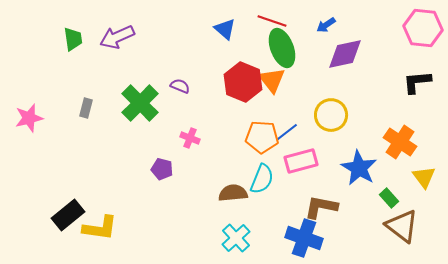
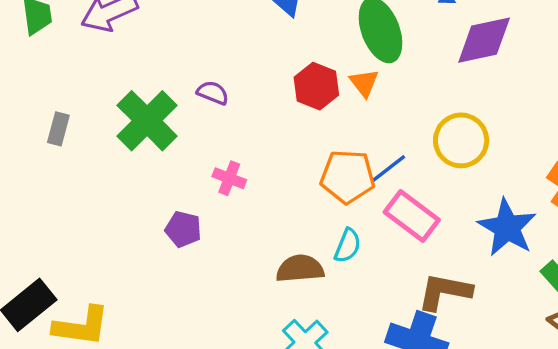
orange triangle: (272, 80) -> (364, 83), size x0.7
red hexagon: (243, 82) -> (316, 86), size x0.7
pink rectangle: (301, 161) -> (412, 216), turned 52
cyan semicircle: (262, 179) -> (348, 246), size x0.7

